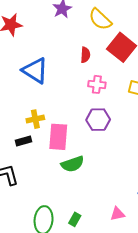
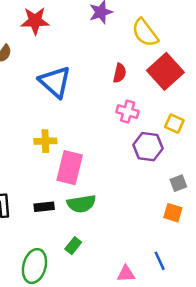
purple hexagon: (98, 120) -> (148, 147), moved
black rectangle: (24, 141) -> (44, 207), moved
green rectangle: (75, 219) -> (73, 246), moved

